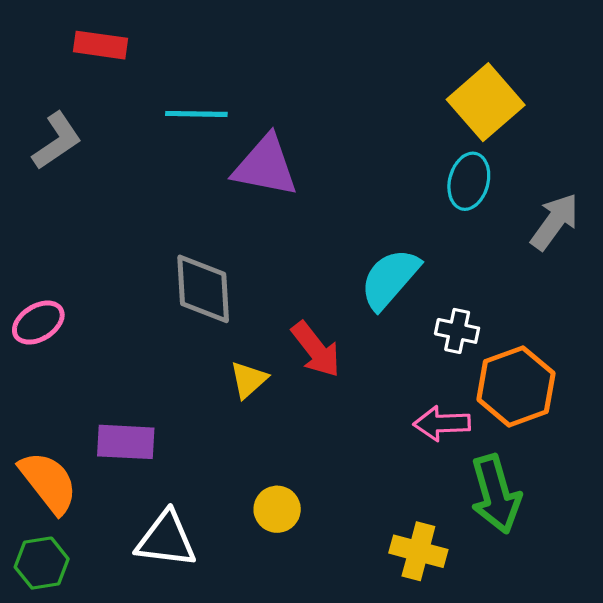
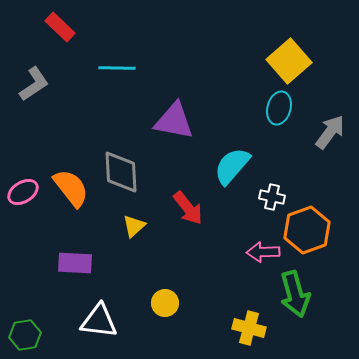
red rectangle: (101, 45) -> (60, 27), turned 36
purple triangle: (265, 166) -> (174, 121), moved
yellow triangle: (249, 380) -> (134, 226), moved
orange semicircle: (48, 482) -> (71, 188), moved

